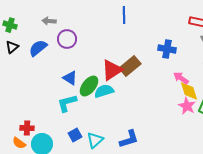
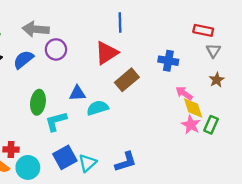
gray arrow: (49, 21) -> (36, 29), size x1.6
red triangle: (112, 70) -> (107, 53), moved
blue triangle: (70, 78) -> (77, 93), moved, turned -35
green ellipse: (89, 86) -> (38, 102), moved, turned -30
blue square: (75, 135) -> (65, 157), size x1.5

